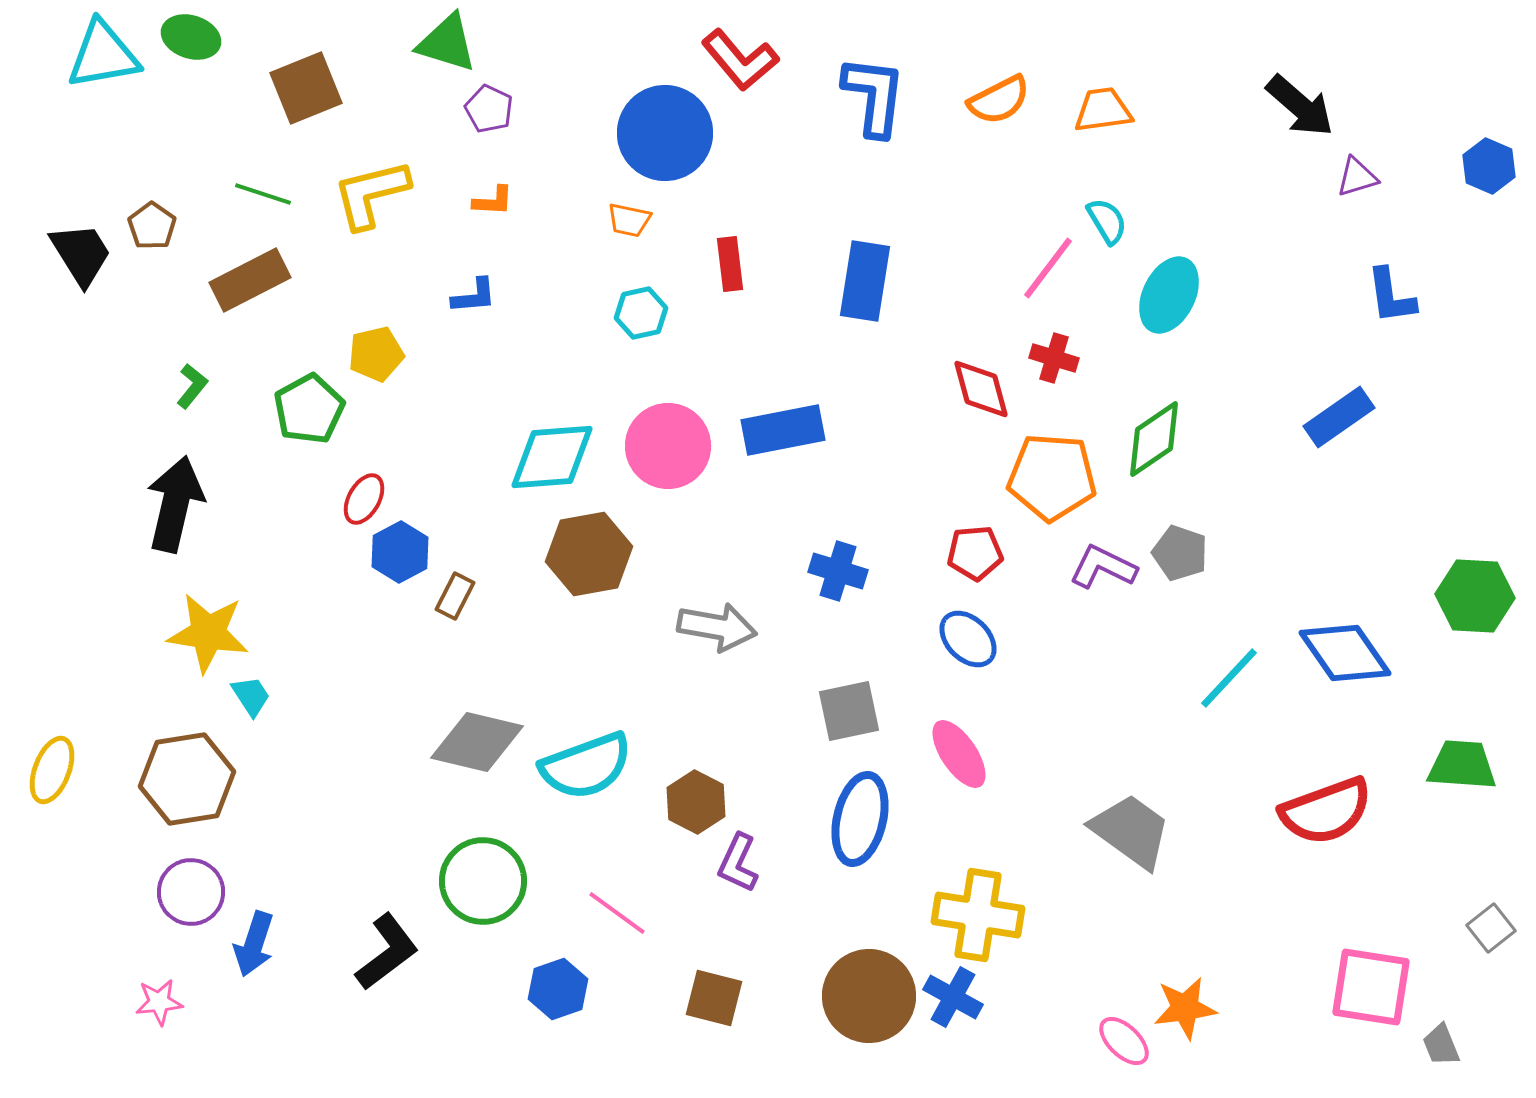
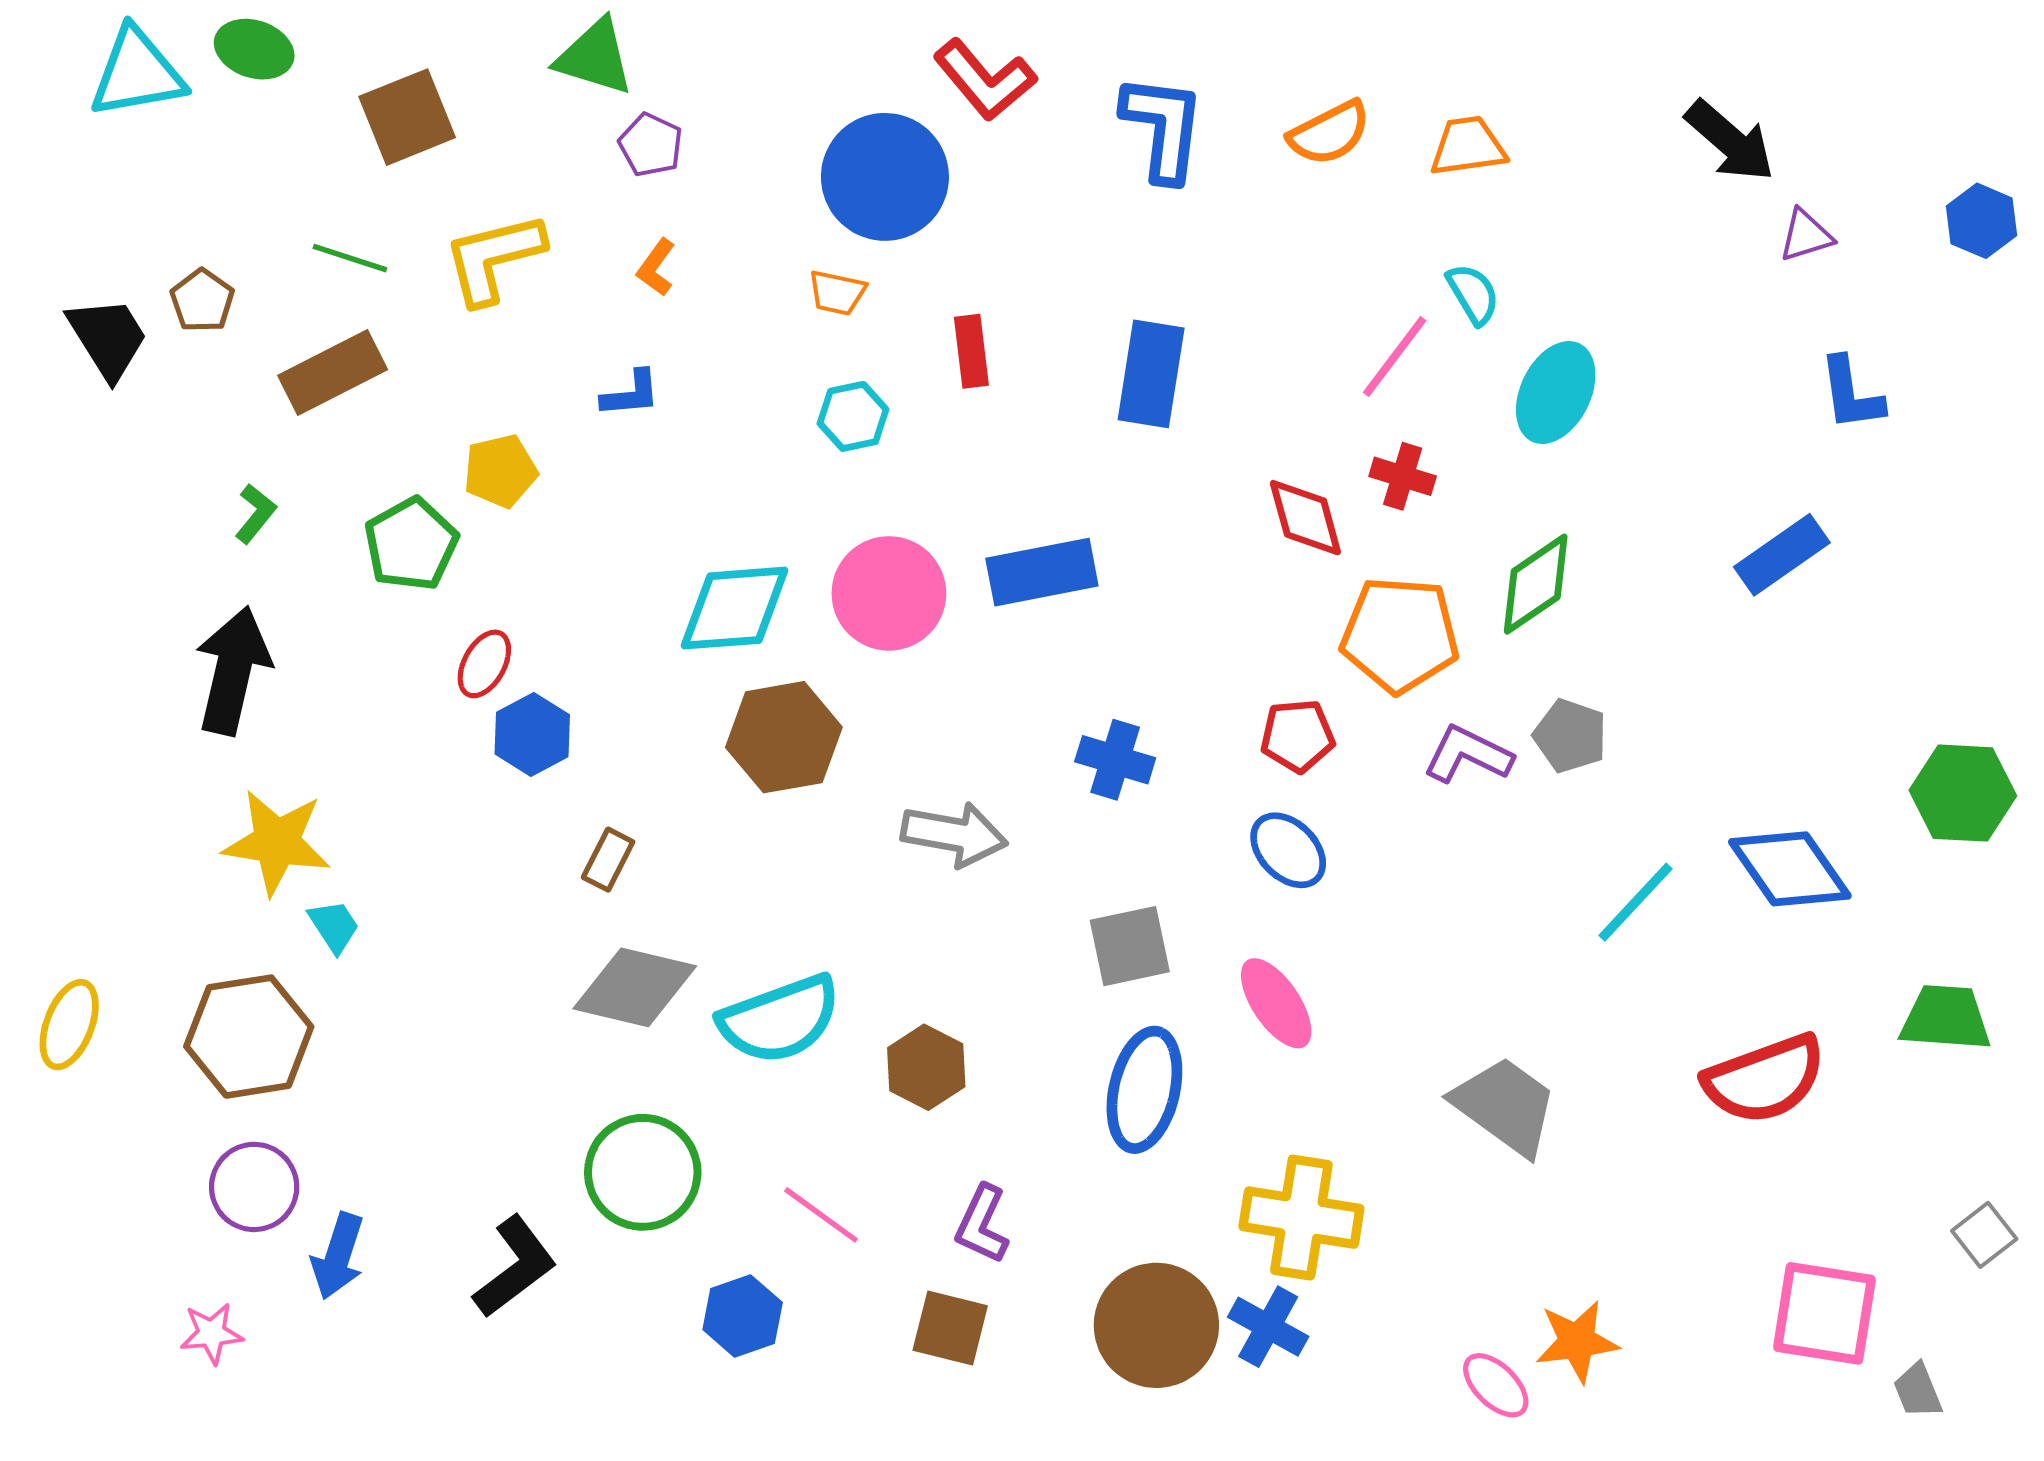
orange L-shape: (493, 201) -> (656, 267), turned 123
brown rectangle: (455, 596) -> (608, 860), moved
purple L-shape: (738, 863) -> (982, 1224), moved

